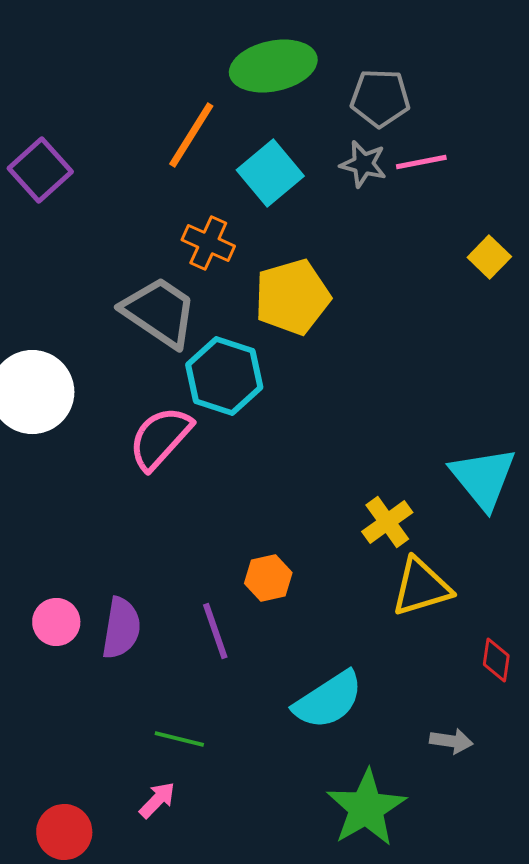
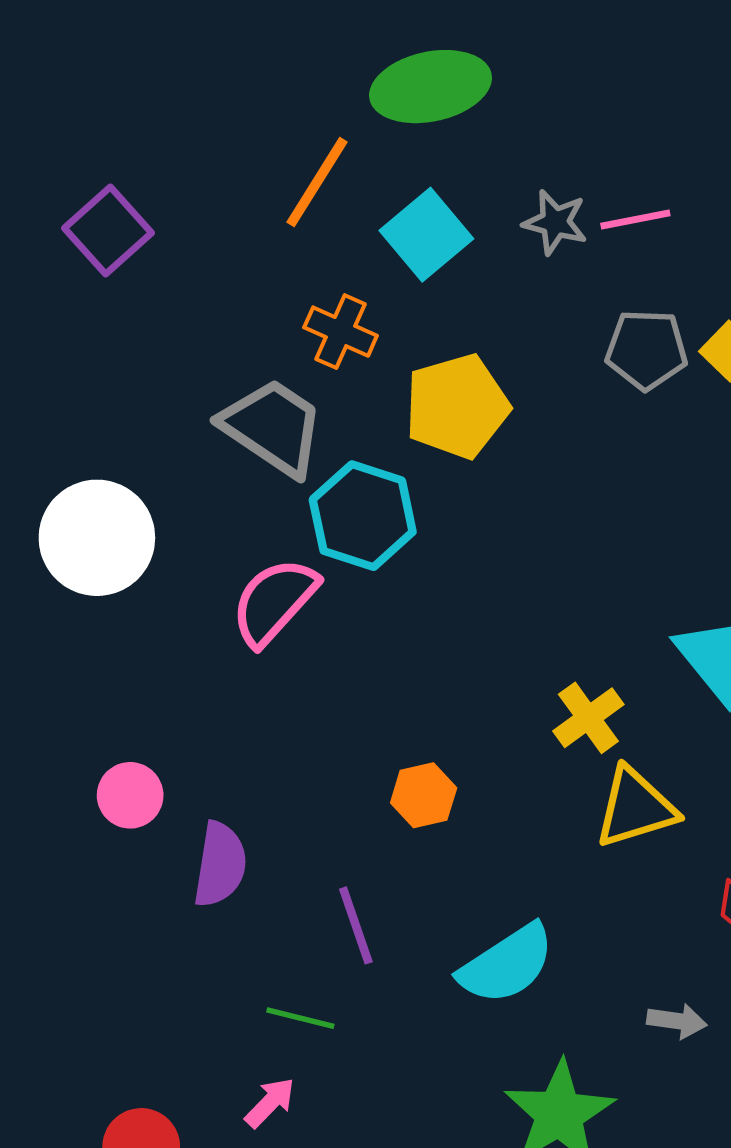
gray pentagon: (380, 98) -> (646, 350), moved
pink circle: (56, 622) -> (130, 795), moved
purple line: (215, 631) -> (356, 925), moved

